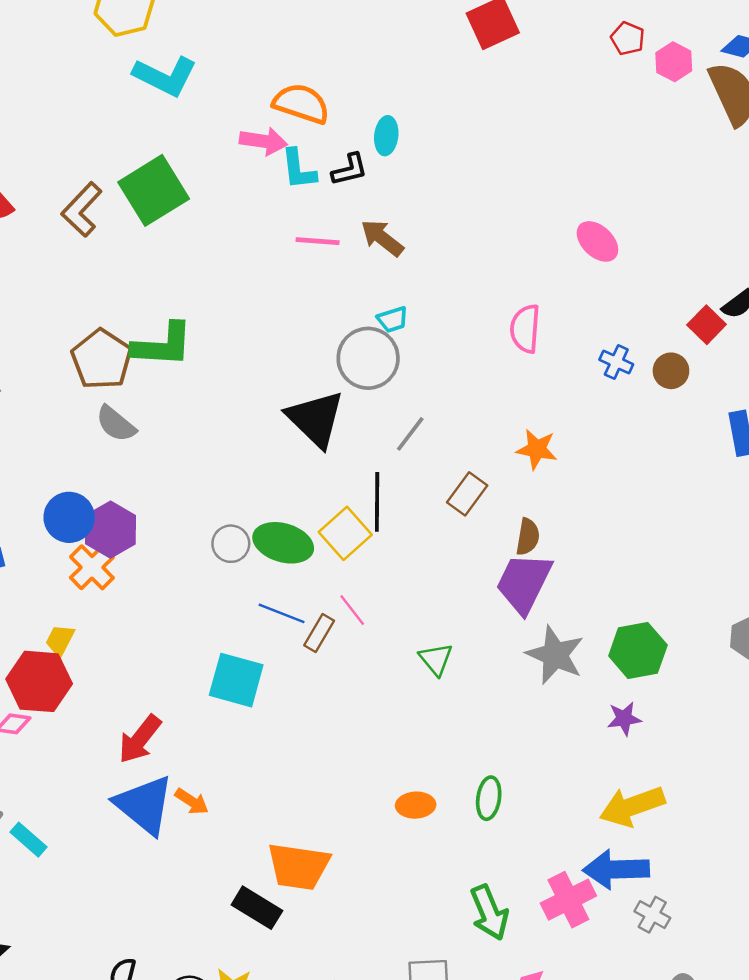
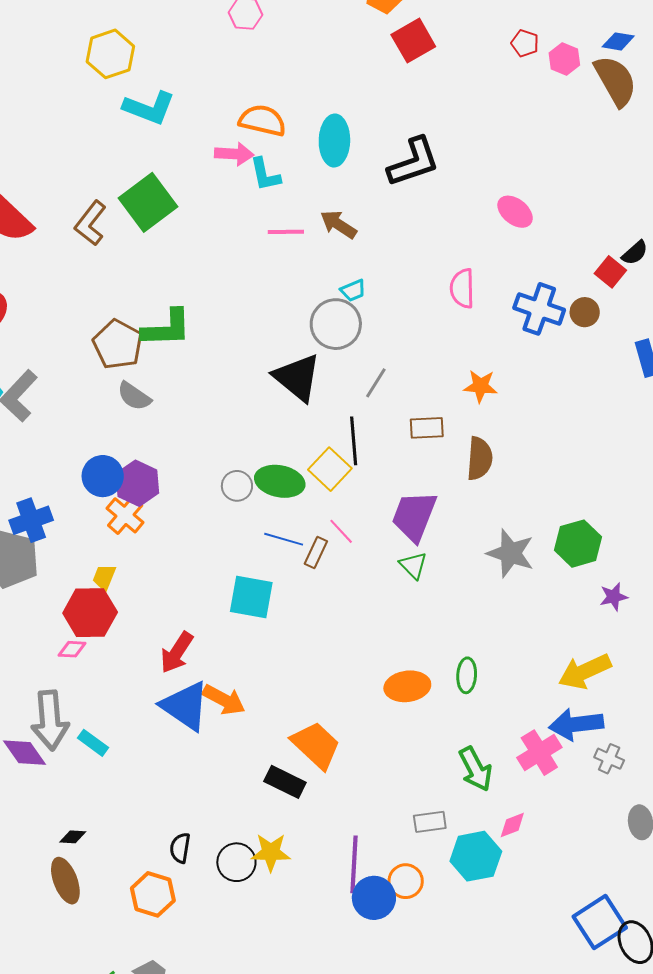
cyan ellipse: (386, 136) -> (334, 141), size x1.6
black L-shape: (350, 170) -> (413, 162), moved, size x1.8
blue cross: (616, 362) -> (539, 309), size x1.8
brown rectangle: (467, 494) -> (427, 428), turned 56
brown semicircle: (528, 537) -> (480, 458), size x1.4
purple trapezoid: (524, 583) -> (414, 516), moved
purple star: (624, 719) -> (614, 597), moved
orange arrow: (192, 801) -> (224, 700), size x1.5
orange ellipse: (416, 805) -> (407, 686), size x1.4
orange trapezoid: (298, 867) -> (316, 745), turned -140

